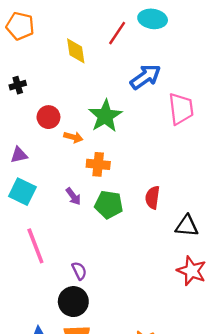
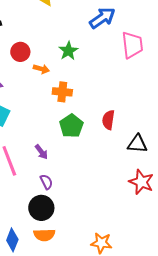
green star: (105, 116) -> (68, 51), size x0.7
purple arrow: (73, 196) -> (41, 152), moved
green pentagon: (109, 205) -> (71, 126), turned 30

